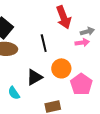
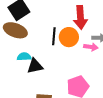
orange circle: (61, 68) -> (69, 37), moved
cyan semicircle: (14, 93) -> (24, 57), moved, turned 104

